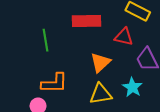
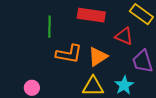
orange L-shape: (54, 83) -> (69, 54), moved

